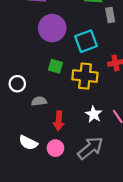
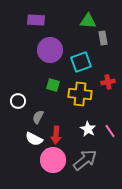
gray semicircle: (39, 101) -> (38, 117), turned -56
white semicircle: (28, 143) -> (34, 139), moved
pink circle: (55, 148) -> (53, 160), size x1.6

